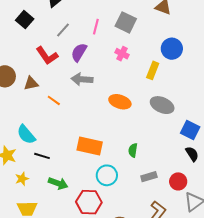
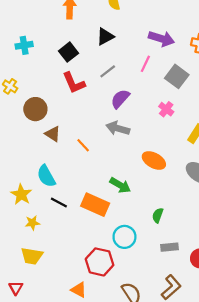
pink line: (96, 27) -> (145, 64), moved
red L-shape: (47, 56) -> (74, 83), moved
brown triangle: (31, 83) -> (53, 134), moved, turned 35
orange rectangle: (90, 146) -> (95, 205), moved
green arrow: (58, 183) -> (120, 185), moved

